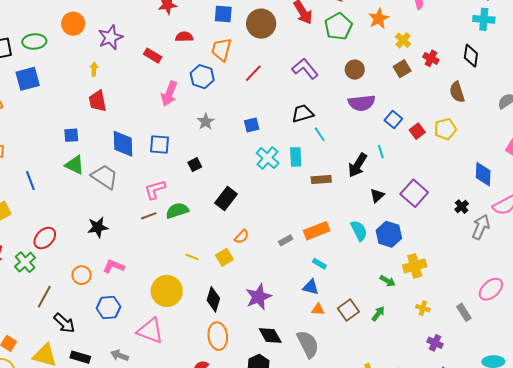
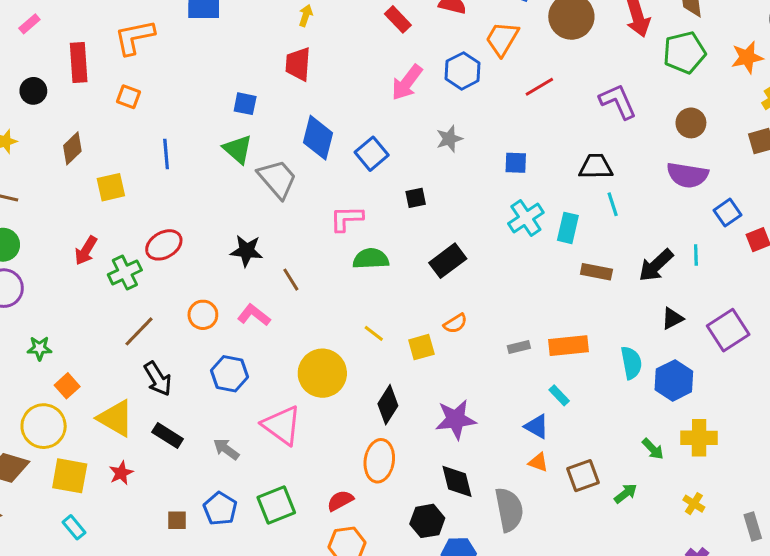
blue square: (160, 144) -> (372, 154), turned 30
brown line: (149, 216) -> (291, 280), moved, turned 63

